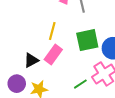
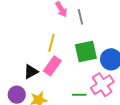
green line: (80, 84) -> (79, 95), turned 32

